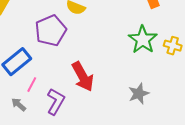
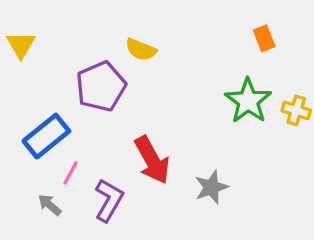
gray star: (139, 94) -> (211, 187), moved

